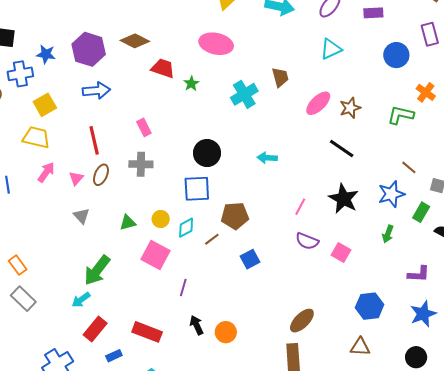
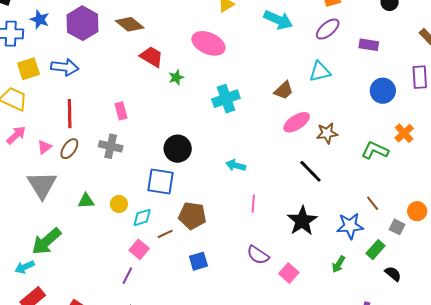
brown trapezoid: (280, 77) -> (284, 90), moved, turned 50
blue arrow: (96, 91) -> (65, 67), moved
pink line: (300, 207) -> (253, 204), moved, turned -36
gray triangle: (81, 216) -> (42, 185), size x1.8
pink square: (156, 255) -> (139, 249), moved, size x0.7

